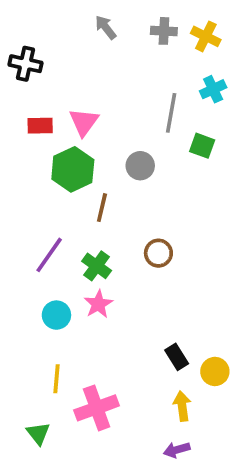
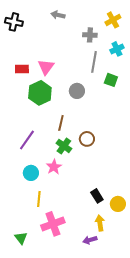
gray arrow: (106, 27) -> (58, 15), turned -40
gray cross: (164, 31) -> (90, 35), moved
yellow cross: (206, 36) -> (113, 20), turned 35
black cross: (26, 64) -> (14, 22), moved
brown line: (102, 208) -> (61, 123), moved
green cross: (97, 266) -> (64, 146), moved
yellow line: (56, 379) -> (39, 199), moved
purple arrow: (177, 450) -> (90, 240), moved

